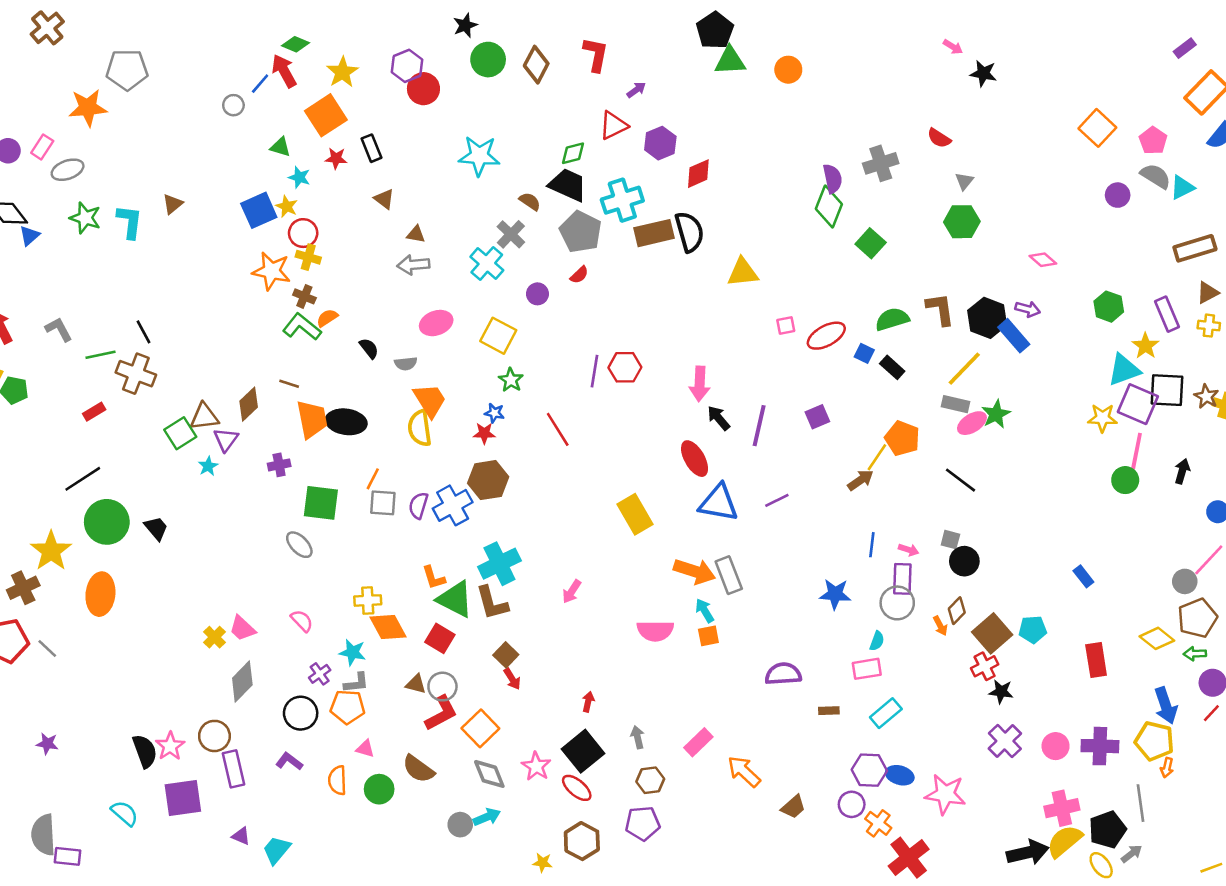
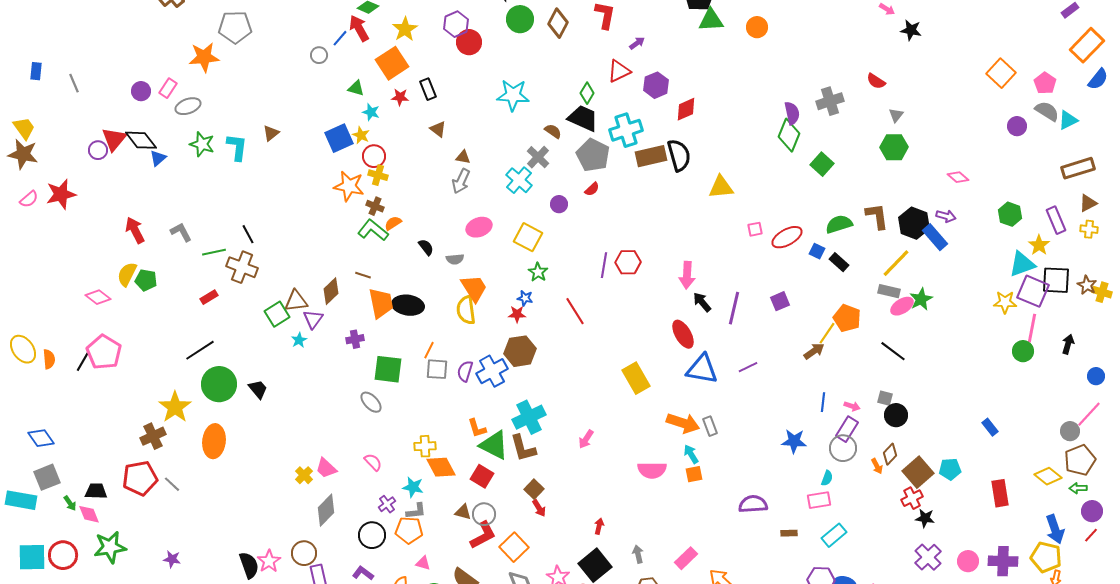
green diamond: (573, 153) -> (587, 93), turned -45
gray arrow: (413, 265) -> (461, 181), turned -60
gray rectangle: (729, 575) -> (710, 426), size x0.7
purple rectangle: (902, 579) -> (847, 429), turned 30

